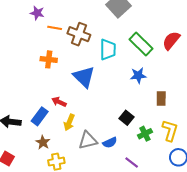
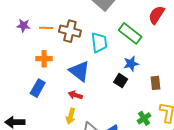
purple star: (37, 13) -> (23, 26), moved
red semicircle: (171, 41) -> (156, 15), moved
red arrow: (59, 102) -> (75, 95), moved
blue rectangle: (40, 116) -> (38, 88), moved
black square: (127, 118) -> (121, 81), moved

